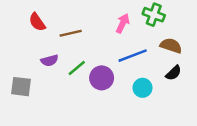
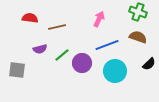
green cross: (154, 15) -> (138, 12), moved
red semicircle: (37, 22) -> (30, 18), turned 133
black semicircle: (174, 73) -> (149, 64), moved
cyan circle: (143, 88) -> (115, 71), size x1.5

